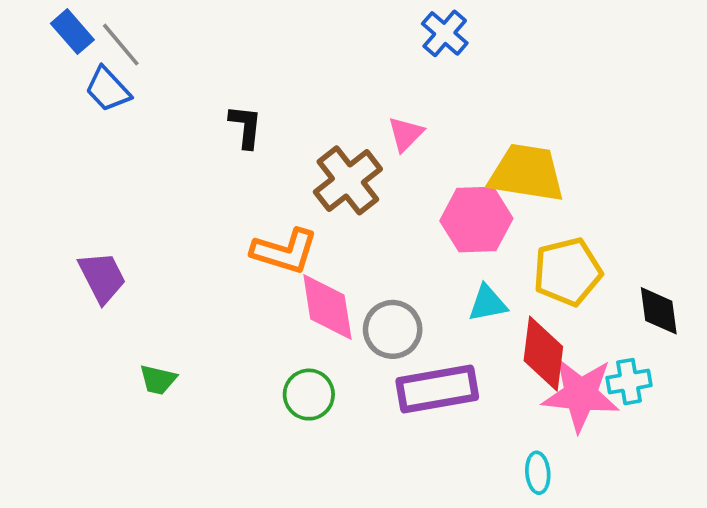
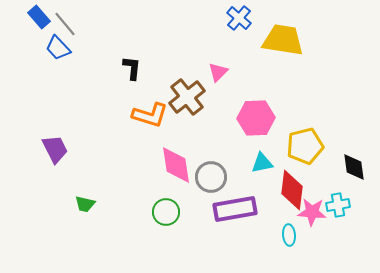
yellow trapezoid: (527, 173) -> (283, 40), moved
orange L-shape: (285, 251) -> (150, 115), moved
pink star: (581, 395) -> (312, 212), size x0.7
cyan ellipse: (538, 473) -> (289, 235), moved

